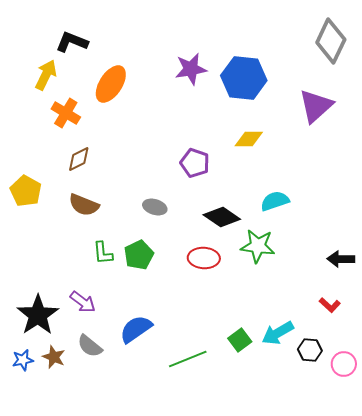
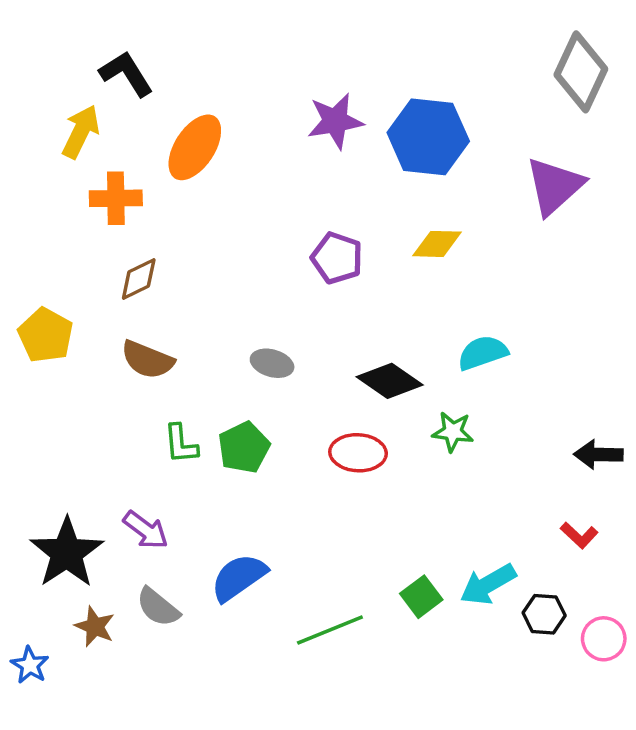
black L-shape: (72, 42) -> (126, 74), turned 36
orange cross: (66, 113) -> (116, 198), turned -32
purple pentagon: (195, 163) -> (337, 258), moved
green star: (258, 246) -> (453, 432), size x0.7
blue star: (23, 360) -> (30, 665), moved, turned -30

